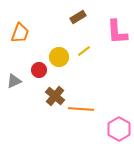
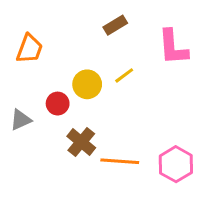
pink hexagon: (119, 129) -> (176, 164), moved

